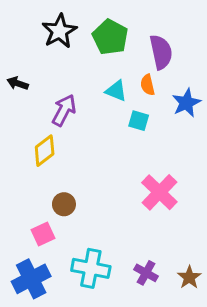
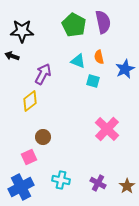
black star: (59, 31) -> (22, 31), moved, turned 30
purple semicircle: (161, 52) -> (103, 22), moved
cyan cross: (91, 268) -> (61, 180), size x0.7

